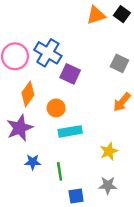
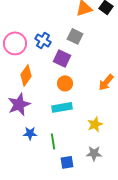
blue cross: (48, 53) -> (43, 40), size x0.7
gray square: (119, 63) -> (75, 36), moved
orange circle: (56, 108) -> (65, 83), moved

